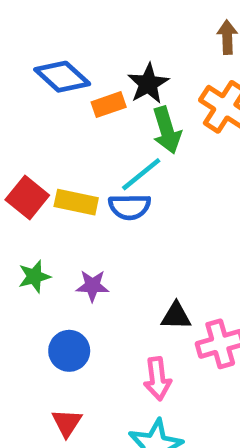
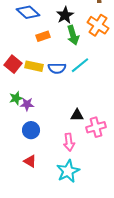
orange rectangle: (109, 105) -> (43, 36), moved
cyan line: (141, 174) -> (80, 65), moved
purple star: (92, 286) -> (27, 104), moved
red triangle: (67, 423) -> (30, 161), turned -32

